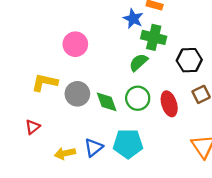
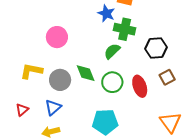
green diamond: (107, 102) -> (86, 73), moved
blue triangle: (94, 147) -> (53, 107), moved

